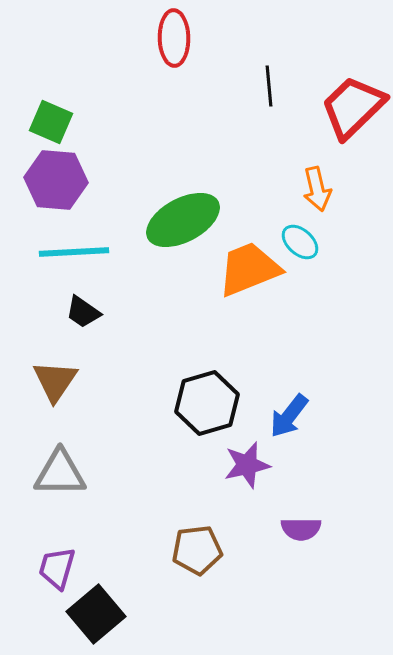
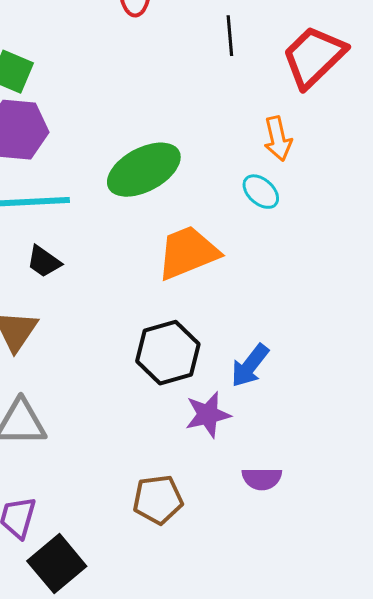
orange trapezoid: (249, 269) -> (188, 253), moved

